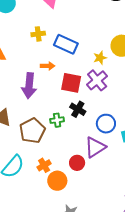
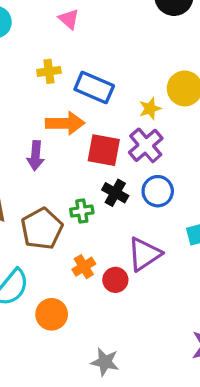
orange arrow: (48, 66) -> (65, 123), size x1.6
purple arrow: (29, 86) -> (36, 156), size x0.7
blue circle: (106, 124) -> (158, 191), moved
orange cross: (44, 165) -> (84, 267), moved
orange circle: (57, 181) -> (52, 314), moved

